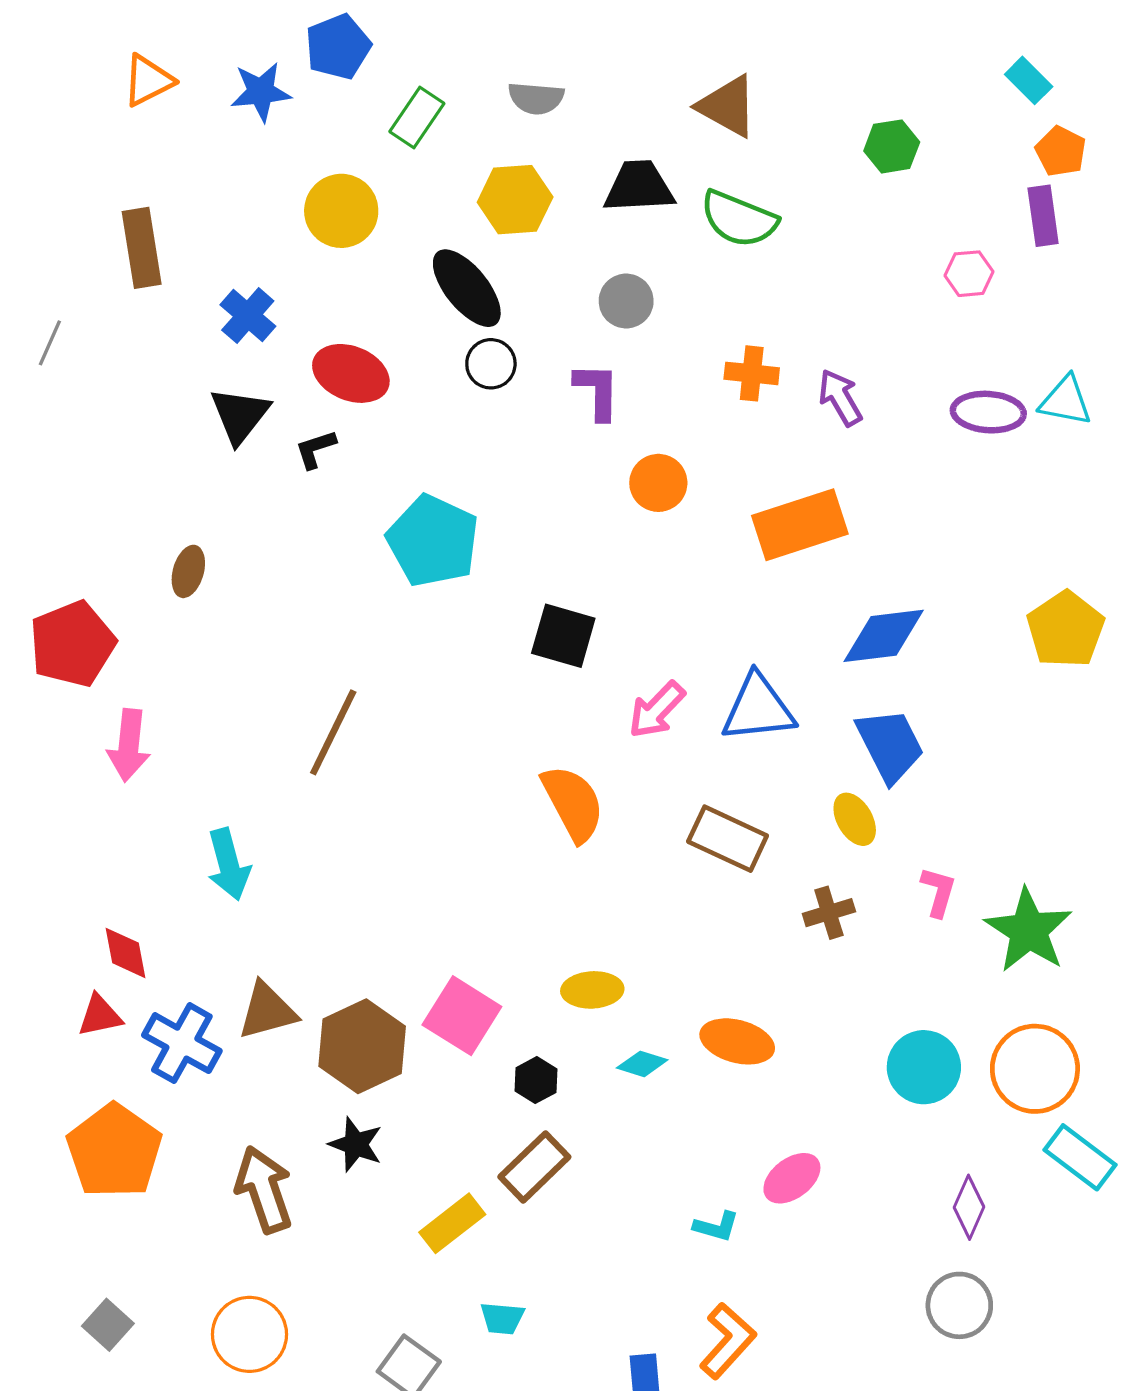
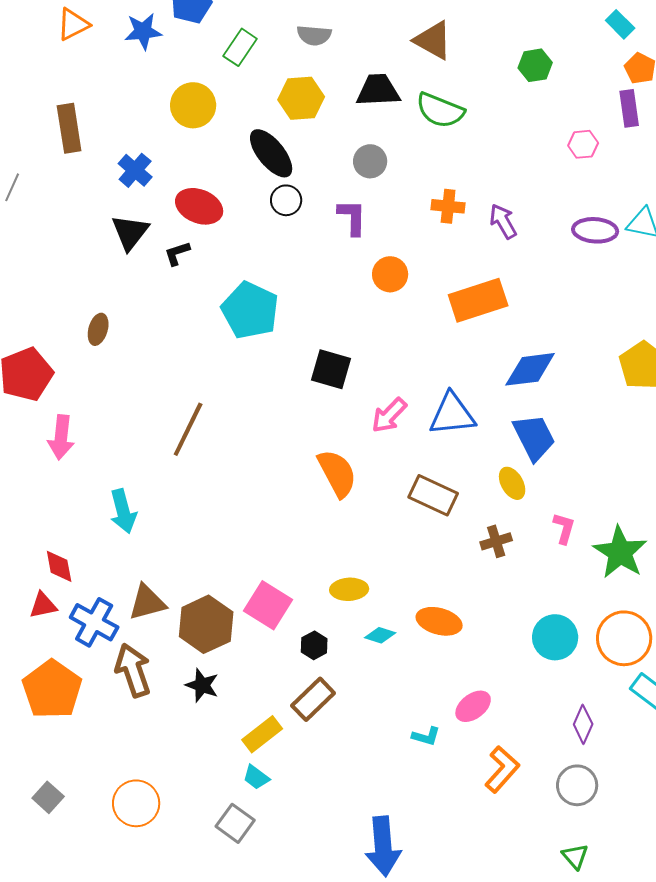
brown arrow: (264, 1190) -> (133, 670), moved
cyan trapezoid: (502, 1318) -> (256, 777), moved, turned 32
orange L-shape: (728, 1341) -> (502, 769), moved

